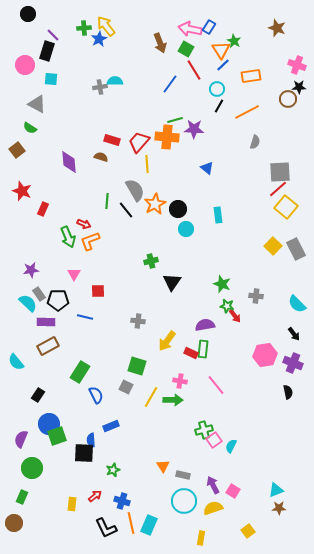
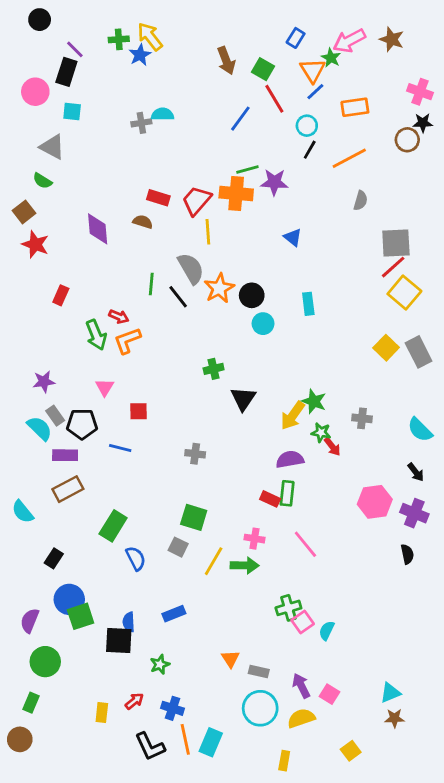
pink arrow: (190, 29) -> (349, 41), moved, turned -40
red star: (22, 191) -> (35, 244), moved
yellow arrow: (167, 341) -> (293, 416), moved
blue rectangle: (111, 426) -> (174, 614), moved

